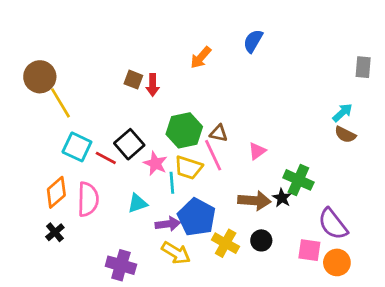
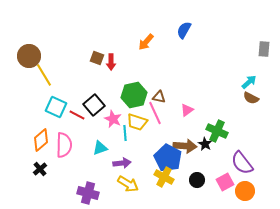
blue pentagon: (197, 217) -> (168, 158), moved
black circle: (261, 240) -> (197, 180), moved
pink square: (309, 250) -> (225, 182), turned -36

